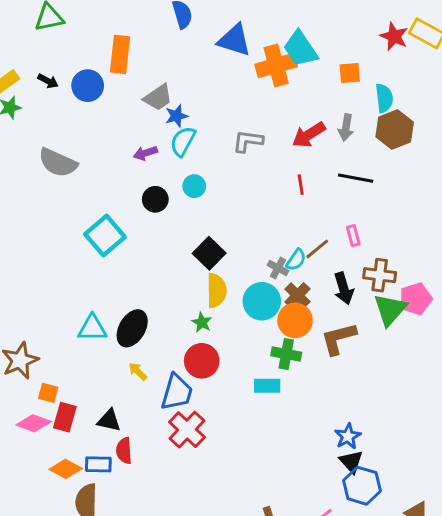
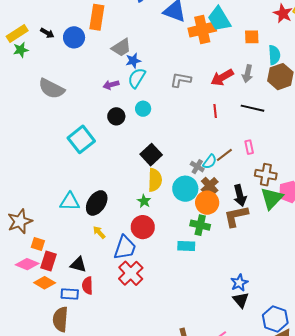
black arrow: (344, 288) -> (240, 195), moved
orange diamond: (66, 469) -> (45, 283), moved
blue hexagon: (362, 486) -> (275, 319), moved

